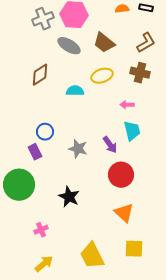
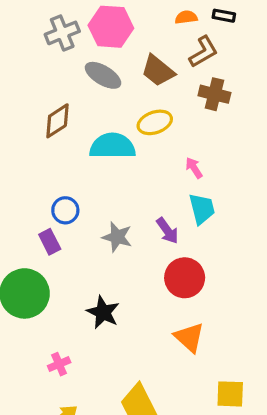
brown L-shape: (146, 43) -> (203, 52), moved
brown cross: (140, 73) -> (214, 94), moved
cyan semicircle: (75, 91) -> (112, 146), size x1.6
pink arrow: (127, 105) -> (194, 168), turned 56
yellow square: (134, 249) -> (230, 394), moved

